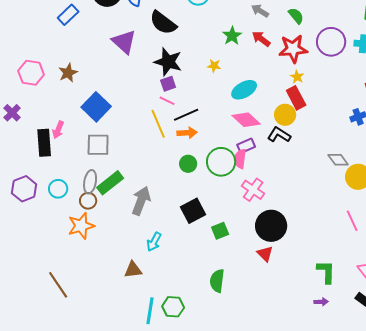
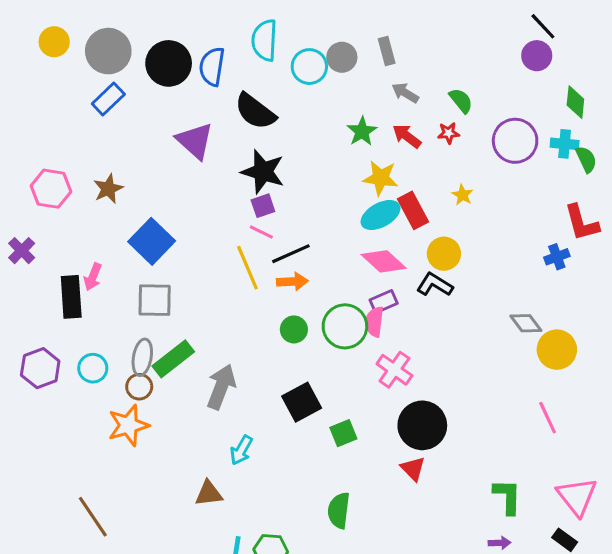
red star: (293, 49) -> (449, 133), moved, size x0.5
yellow star: (214, 66) -> (381, 178), moved, size x1.6
red rectangle: (296, 98) -> (413, 210), moved

